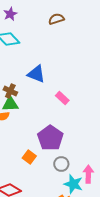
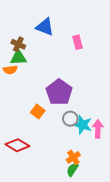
pink rectangle: (62, 98) -> (77, 42), moved, turned 32
cyan star: (73, 184) -> (83, 125), moved

